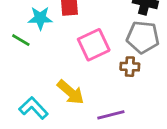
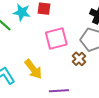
brown cross: (130, 67) -> (79, 59), turned 32

